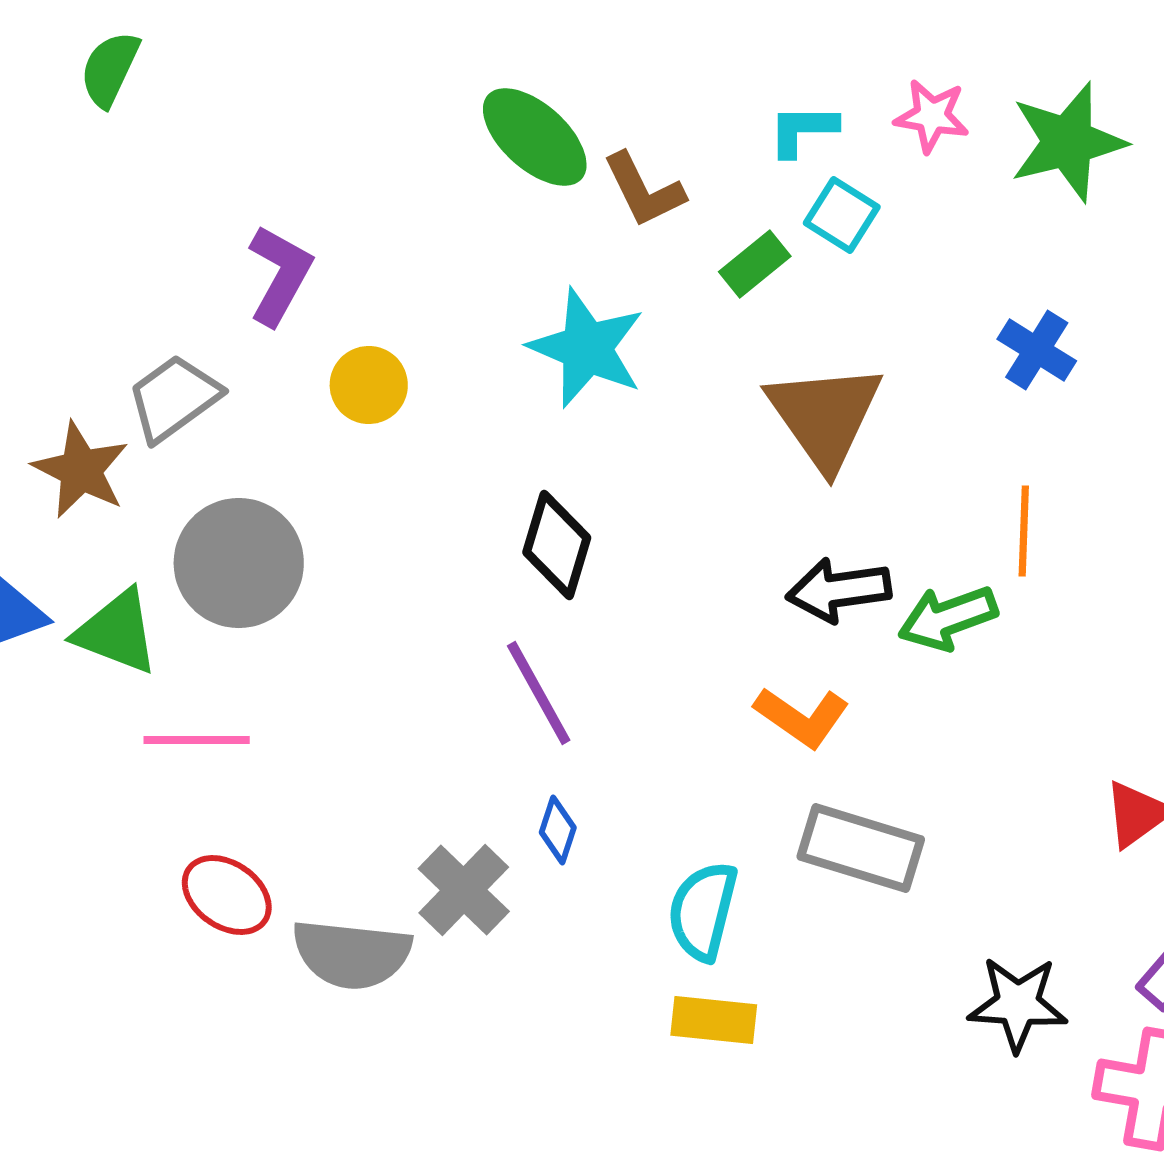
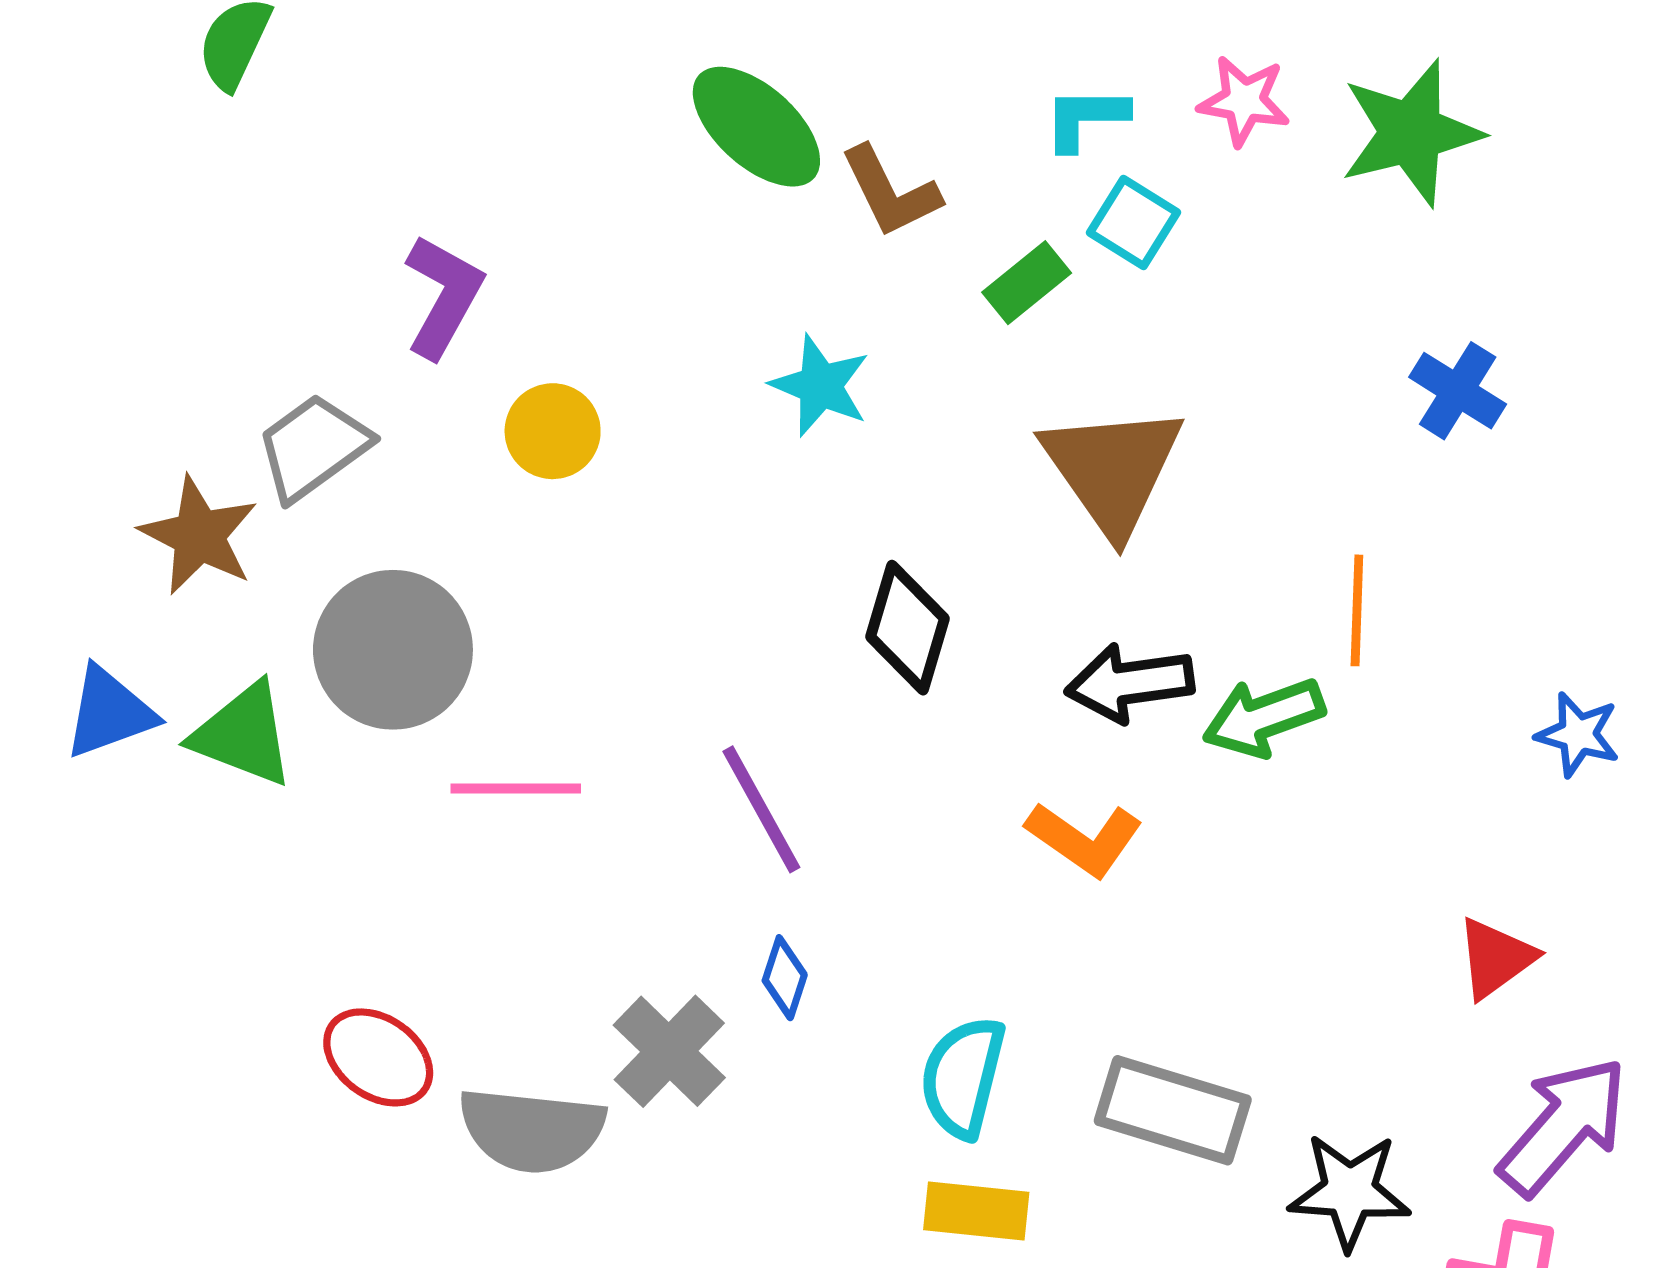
cyan star: (587, 348) -> (820, 386), size x0.7
blue cross: (1037, 350) -> (1458, 391), moved
black diamond: (557, 545) -> (907, 628), moved
pink line: (197, 740) -> (516, 789), moved
gray rectangle: (861, 848) -> (1173, 1110), moved

